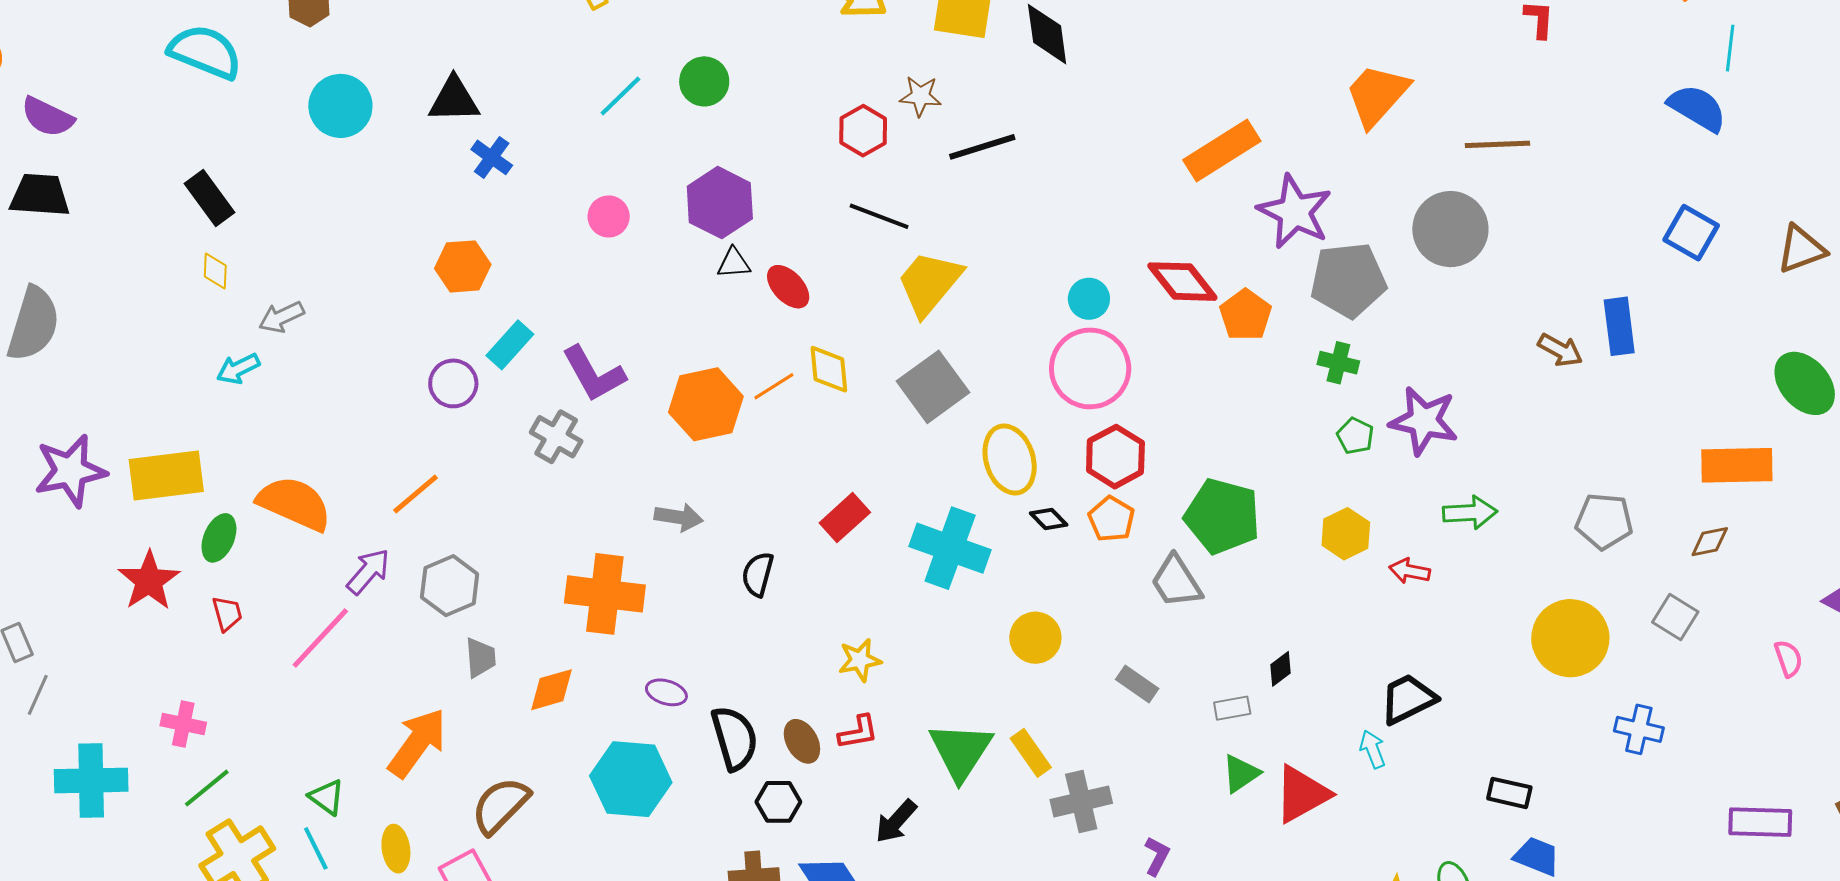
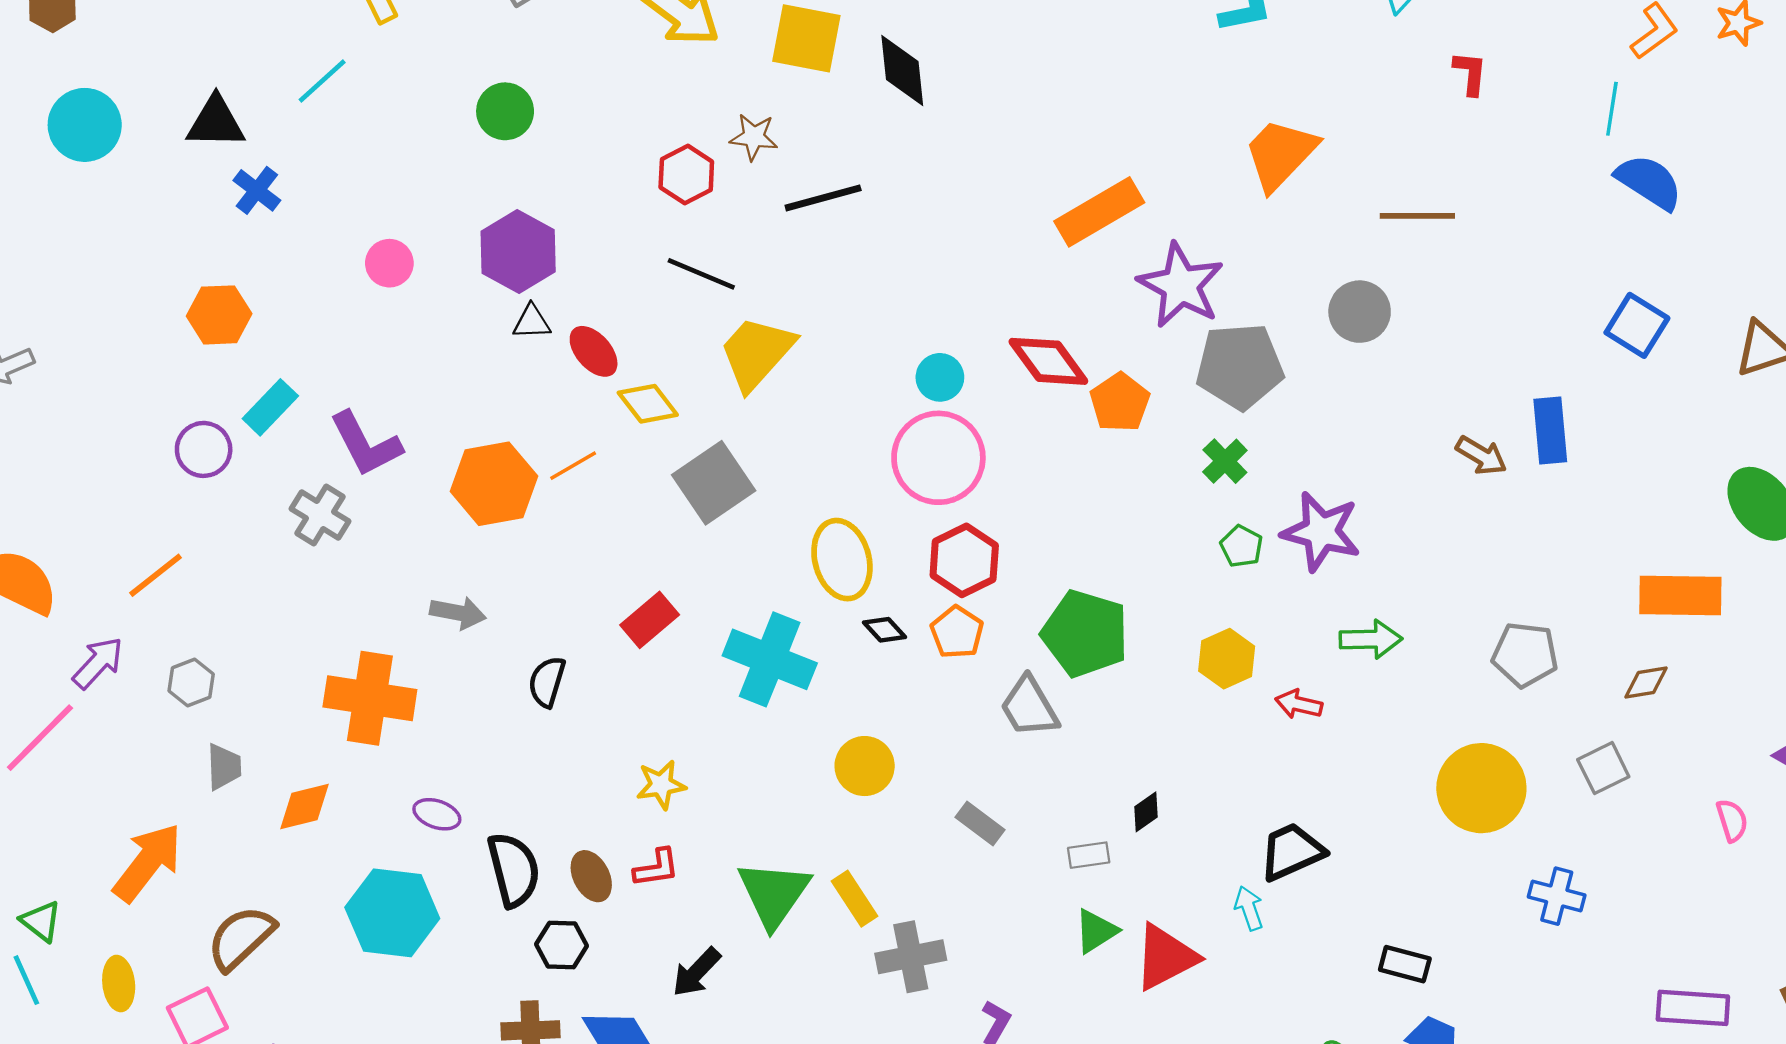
cyan line: (1730, 48) -> (1612, 109), moved
cyan line: (620, 96) -> (322, 81), moved
gray circle: (1450, 229) -> (1360, 312), size x0.7
green cross: (1338, 363) -> (1225, 461), turned 30
yellow diamond: (829, 369) -> (648, 404), moved, turned -34
gray square: (933, 387) -> (714, 483), moved
gray hexagon: (450, 586) -> (191, 682), size x0.7
gray square: (1675, 617) -> (1603, 768), turned 30

